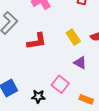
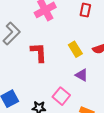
red L-shape: (37, 41) -> (39, 52), turned -85

